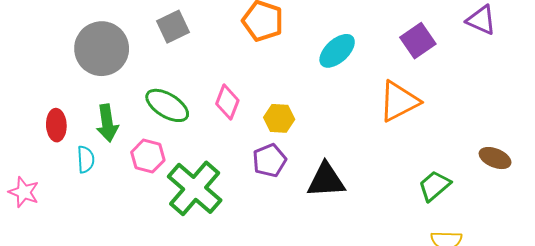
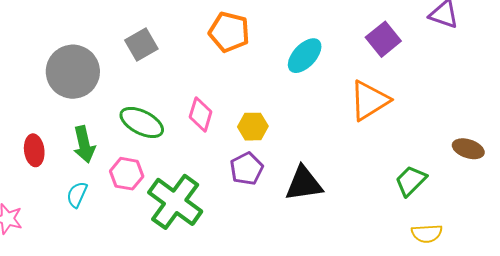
cyan semicircle: (86, 159) -> (77, 195), moved, turned -148

